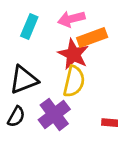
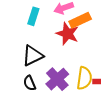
yellow semicircle: (74, 81) -> (84, 78), moved
black semicircle: (16, 117) -> (30, 83), turned 133

